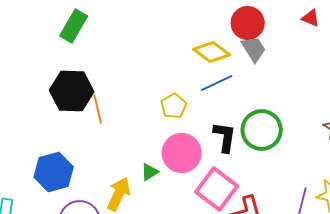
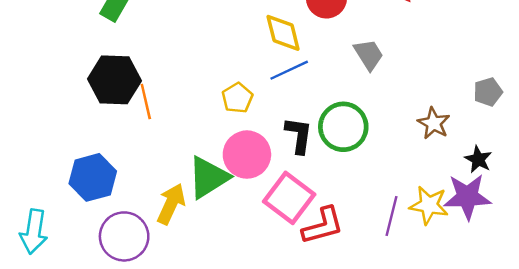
gray trapezoid: (254, 49) -> (369, 55), moved
yellow diamond: (212, 52) -> (283, 33), turned 39
green triangle: (150, 172) -> (208, 177), size x2.0

